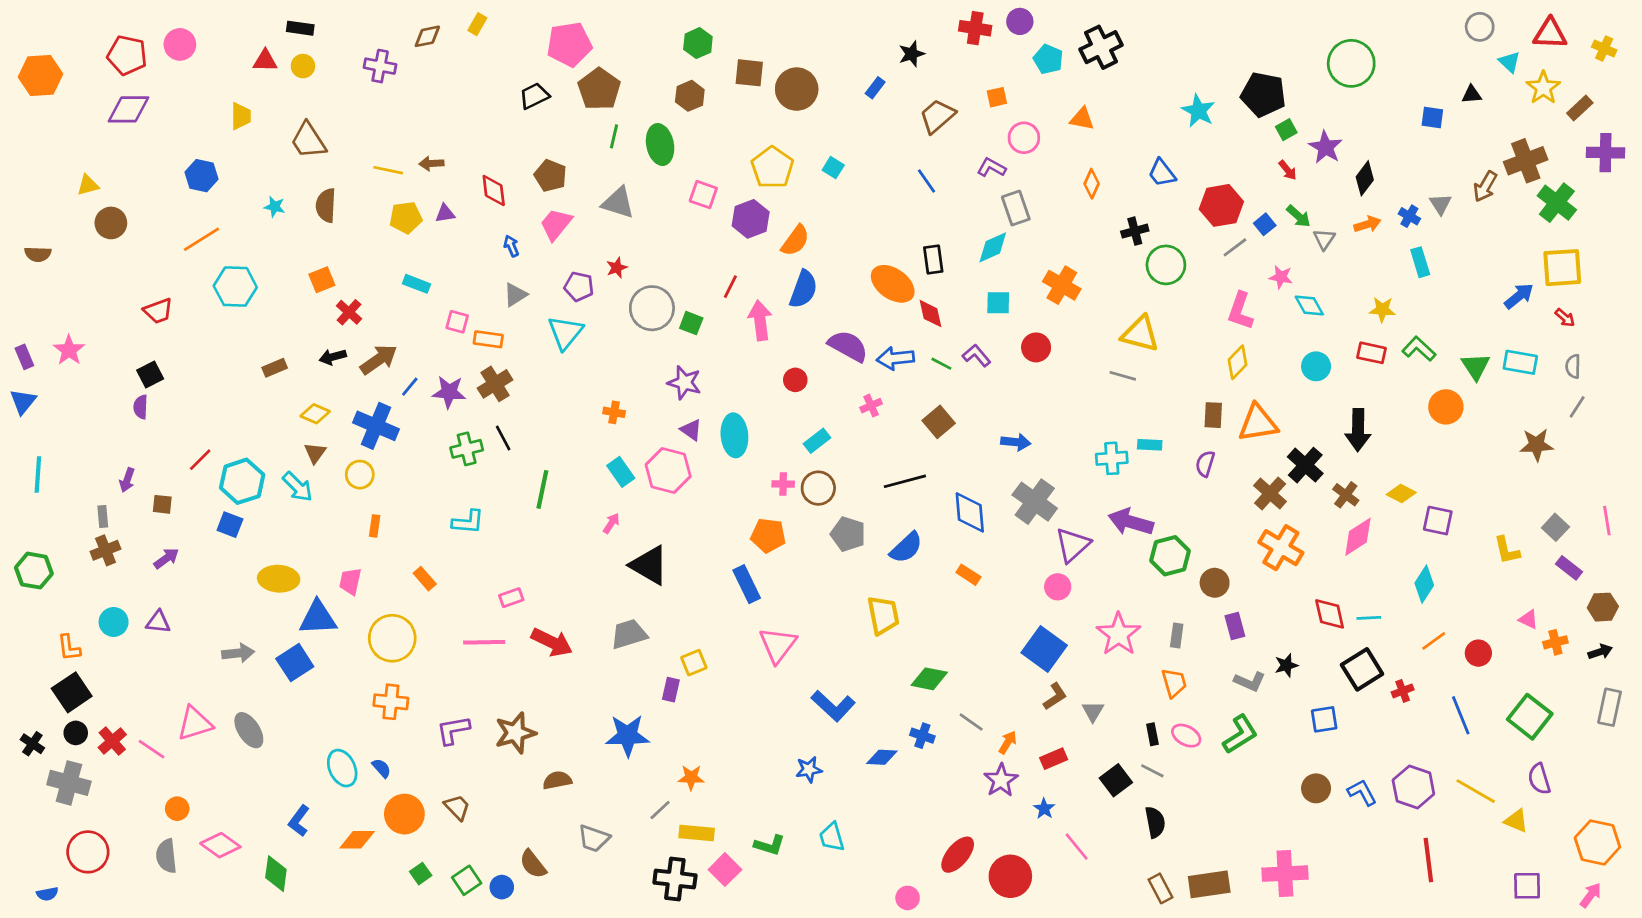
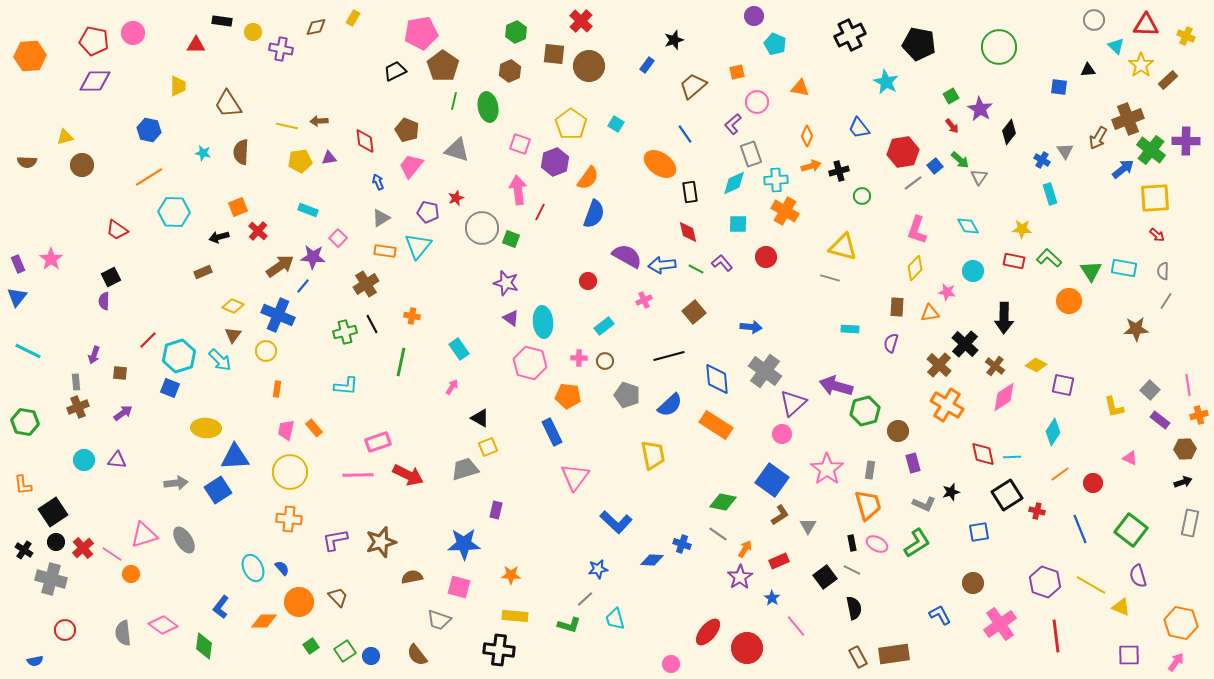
red cross: (975, 28) -> (581, 21), moved, turned 35
black cross: (1101, 47) -> (850, 35), moved
yellow circle: (303, 66) -> (253, 32), moved
black pentagon: (1263, 94) -> (919, 44), moved
purple cross: (1606, 153) -> (1186, 141), moved
purple L-shape: (991, 168) -> (733, 124), turned -70
orange arrow: (1367, 224) -> (811, 166), moved
brown semicircle: (38, 254) -> (27, 162), moved
green circle: (1166, 265) -> (862, 196), size x0.6
pink star: (1281, 277) -> (947, 292), moved
orange ellipse: (893, 284) -> (660, 164), moved
blue arrow: (1519, 296) -> (1123, 169), moved
red trapezoid: (158, 311) -> (117, 230), turned 55
pink arrow: (760, 320) -> (518, 190), moved
pink square: (457, 322) -> (338, 238), turned 30
orange rectangle: (488, 339) -> (385, 251), moved
black arrow: (333, 357) -> (219, 237), moved
purple star: (449, 392) -> (313, 257), moved
orange cross: (614, 412) -> (412, 316), moved
orange triangle: (1258, 423) -> (930, 313), size x0.6
cyan cross: (1112, 458) -> (776, 180), moved
pink hexagon: (668, 470) -> (530, 363), moved
cyan line: (38, 475) -> (28, 351), turned -68
brown circle: (818, 488) -> (605, 361), size x0.7
black triangle: (649, 565) -> (480, 418), size x0.6
orange rectangle: (968, 575) -> (716, 425), size x1.8
pink trapezoid: (350, 581) -> (286, 430), moved
pink rectangle: (511, 598) -> (378, 442), size x1.4
orange cross: (1555, 642) -> (1199, 415), moved
orange L-shape: (69, 648) -> (23, 485), moved
yellow square: (694, 663) -> (488, 447), moved
green diamond: (929, 679) -> (723, 502), moved
orange trapezoid: (1174, 683) -> (868, 505), size x1.4
red cross: (1403, 691) -> (1037, 511), turned 35
blue L-shape: (1362, 792) -> (940, 615), moved
orange circle: (177, 809) -> (131, 574), moved
gray line: (660, 810) -> (585, 599), moved
red circle: (88, 852) -> (65, 630), size x0.7
brown semicircle: (533, 864) -> (417, 655), moved
pink square: (725, 870) -> (459, 587), moved, turned -30
pink cross: (1285, 874) -> (1000, 624), moved, turned -32

